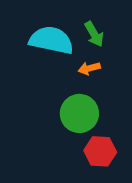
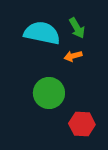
green circle: (79, 113) -> (49, 93), moved

